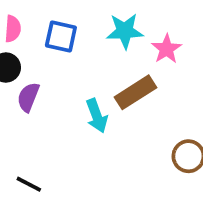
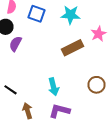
pink star: (167, 49) -> (98, 34), moved
cyan arrow: (97, 116) -> (54, 87), moved

